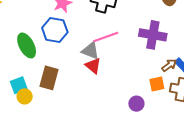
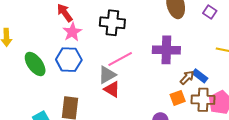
green ellipse: (27, 45) -> (35, 64), moved
gray triangle: (90, 51) -> (107, 75), turned -42

